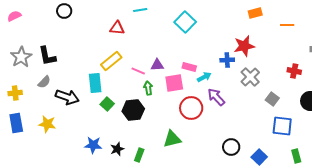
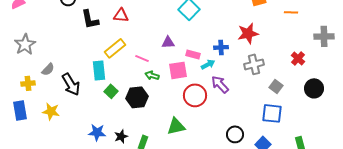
black L-shape: (47, 56) -> (90, 19), moved
blue cross: (227, 60) -> (221, 47), moved
purple triangle: (157, 65) -> (168, 42), moved
red cross: (294, 71) -> (298, 58), turned 32
gray cross: (250, 77) -> (254, 64), turned 30
green arrow: (148, 88) -> (152, 75), turned -64
yellow cross: (15, 93) -> (28, 83), moved
black arrow: (67, 97) -> (71, 84), turned 40
blue square: (282, 126) -> (272, 113), moved

